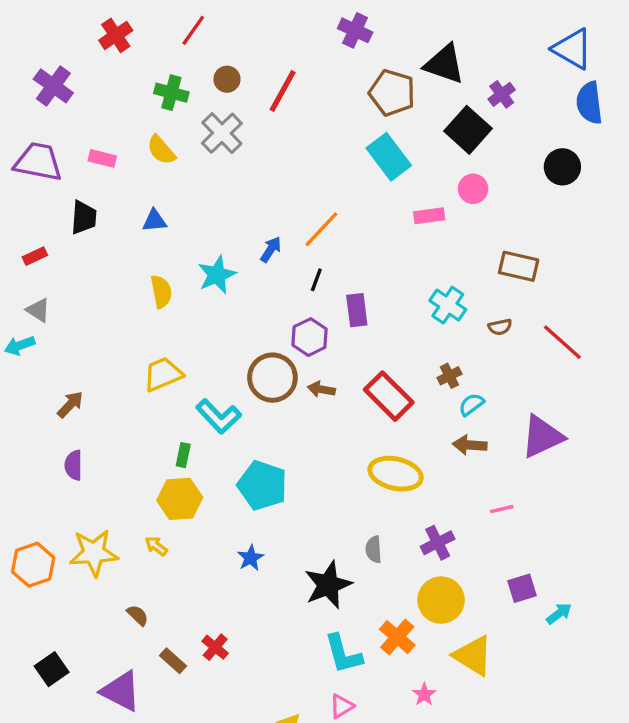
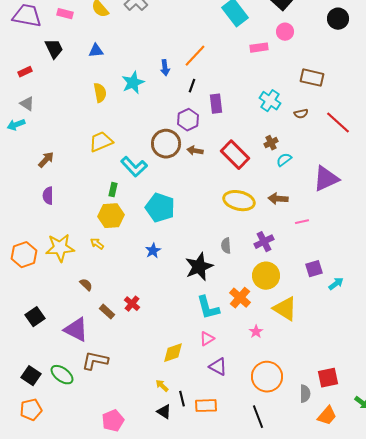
black trapezoid: (84, 217) -> (54, 49), turned -30
blue arrow: (271, 249) -> (165, 68), turned 140
brown arrow: (470, 445) -> (278, 199), moved

